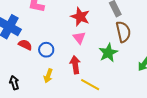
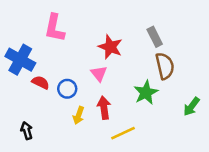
pink triangle: (79, 38) -> (99, 74), moved
yellow arrow: (48, 76) -> (79, 115), moved
yellow line: (90, 85) -> (123, 133), turned -54

